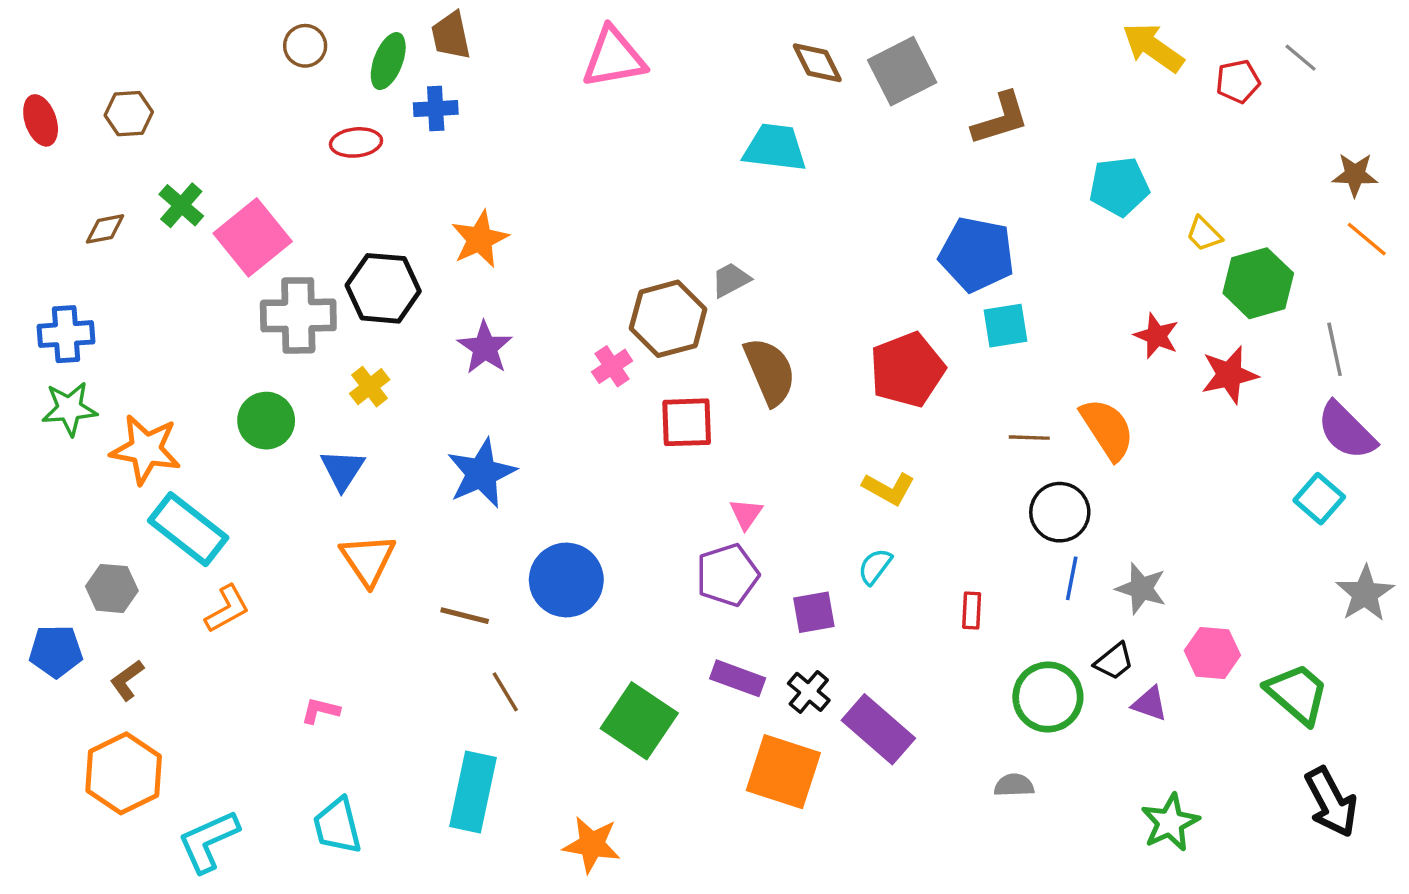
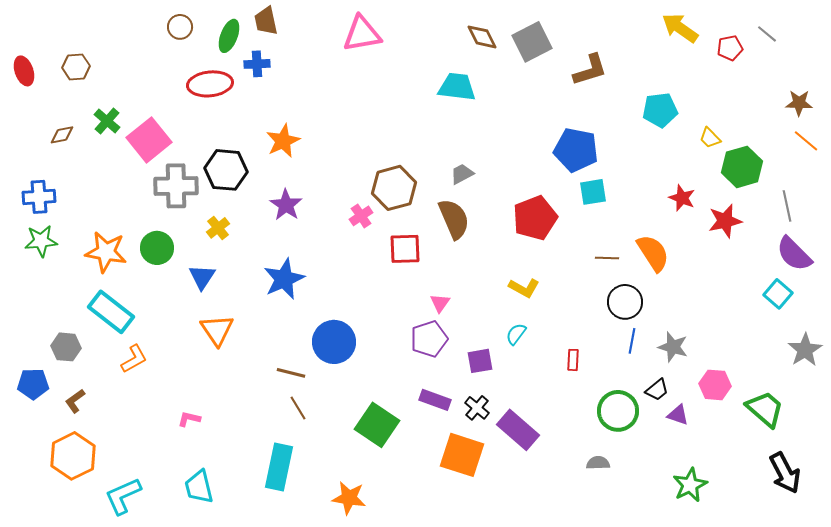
red ellipse: (356, 142) -> (210, 84), size x1.5
gray trapezoid: (731, 280) -> (462, 174), moved
orange star: (146, 449) -> (106, 252), moved
brown line: (465, 616) -> (291, 373), moved

